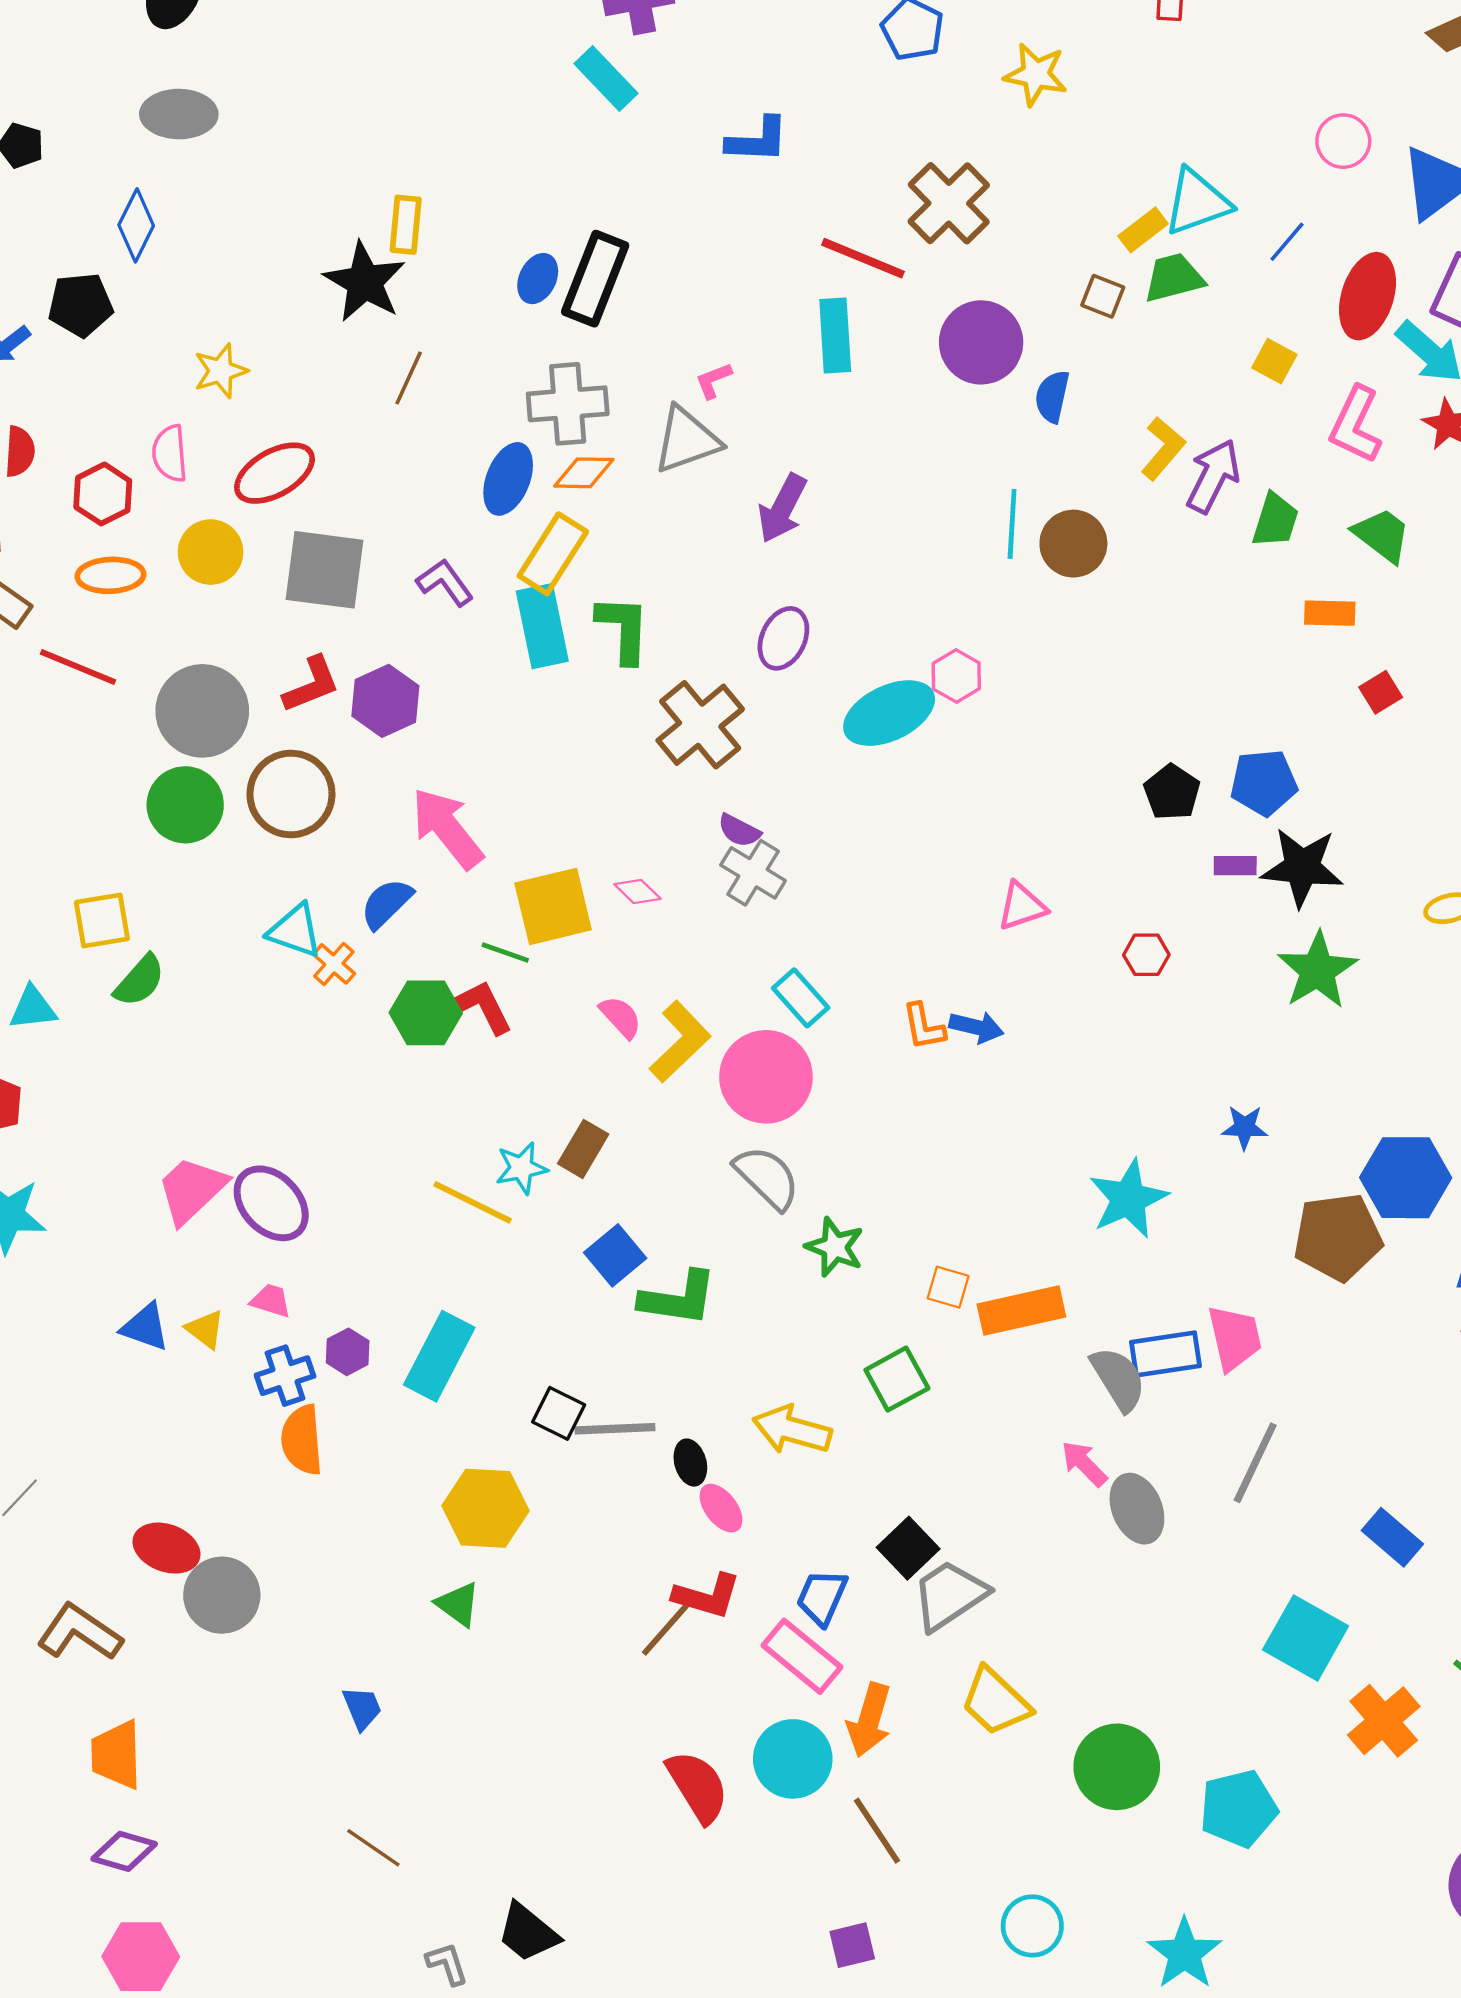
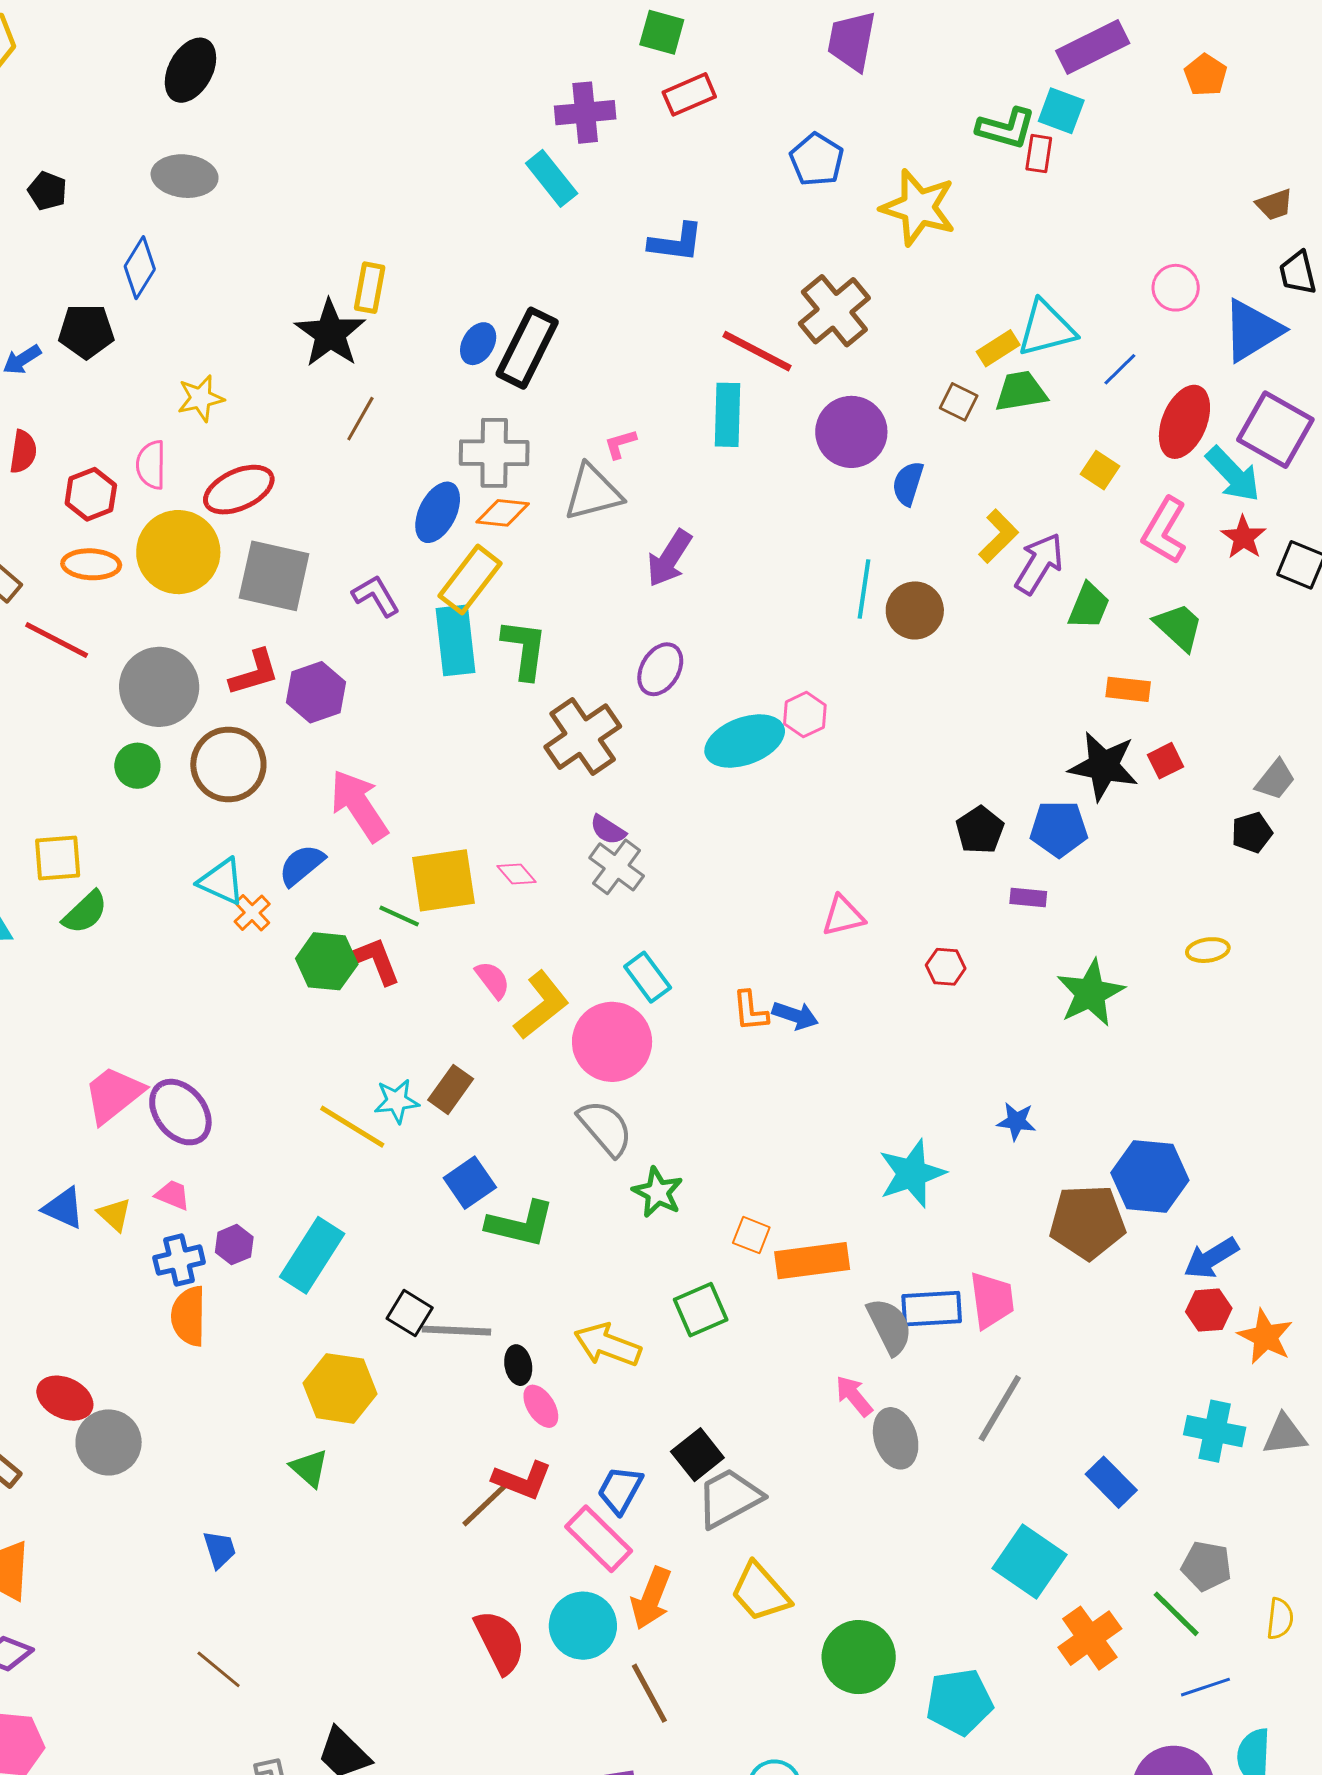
yellow star: (1036, 74) -> (918, 207), size x1.4
yellow circle: (211, 552) -> (178, 552), size x1.5
green circle: (185, 805) -> (137, 766), size x0.7
black star: (1302, 867) -> (1103, 766), moved

